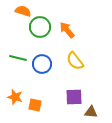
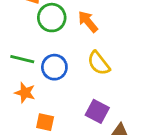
orange star: (15, 97) -> (25, 93), moved
purple square: (74, 97) -> (97, 111), turned 30

